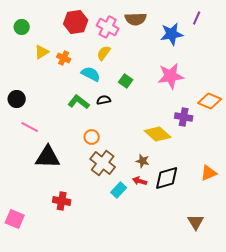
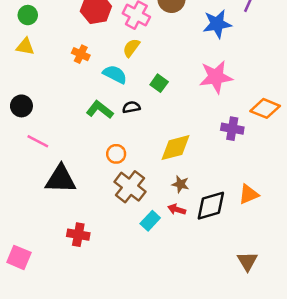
yellow triangle: (42, 52) -> (25, 47), moved, turned 42
yellow diamond: (158, 134) -> (175, 148), moved, turned -56
orange triangle: (209, 173) -> (249, 194), moved

